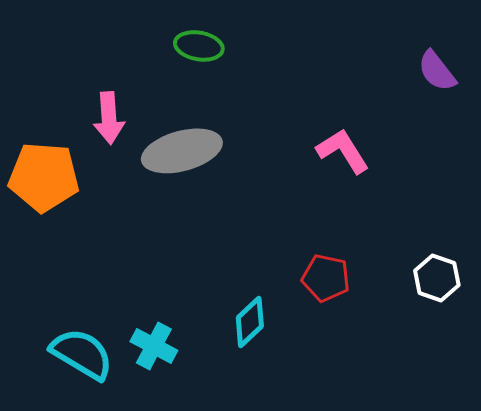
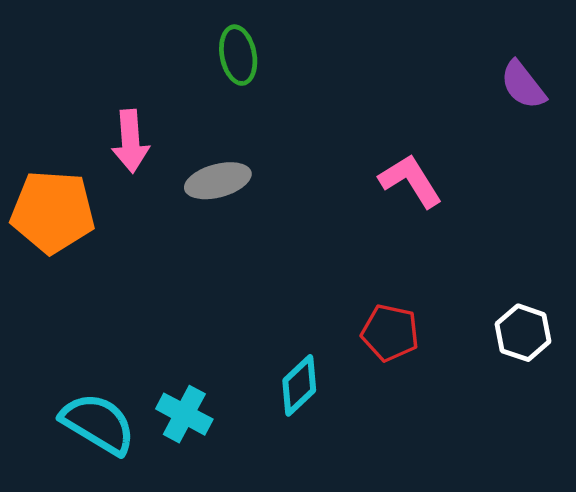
green ellipse: (199, 46) -> (238, 55), turned 69
gray ellipse: (182, 151) -> (218, 181), size x0.7

